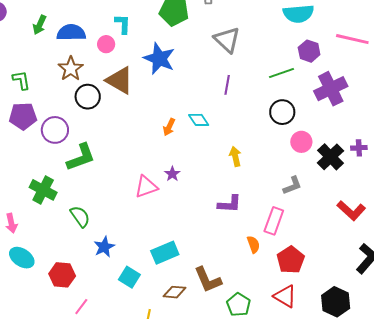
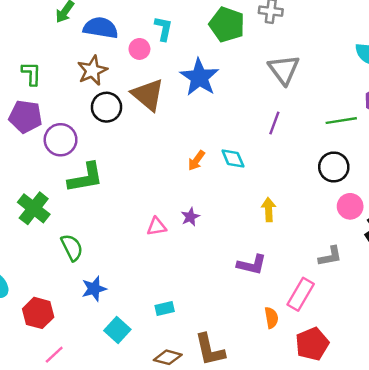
pink triangle: (146, 187) -> (157, 226), size x0.7
cyan rectangle: (165, 253) -> (165, 309), size x0.6

